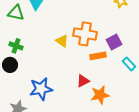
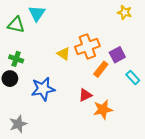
orange cross: (85, 34) -> (87, 46), turned -30
orange rectangle: (98, 56) -> (101, 69), turned -42
blue star: (41, 89) -> (43, 89), moved

